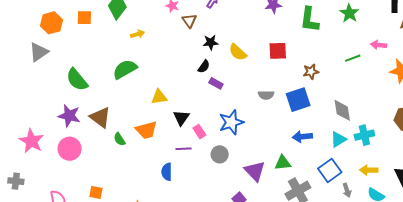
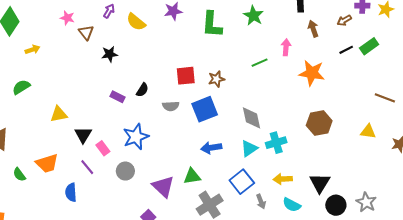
pink arrow: (379, 45) -> (286, 47), turned 91
red square: (278, 51) -> (186, 76), moved
yellow semicircle: (238, 52) -> (136, 22), moved
black semicircle: (204, 67) -> (142, 90), moved
green semicircle: (125, 69) -> (21, 87), size x0.7
orange trapezoid: (146, 130) -> (47, 163), moved
green semicircle: (119, 139) -> (19, 175), moved
purple line: (184, 149) -> (87, 167), turned 56

